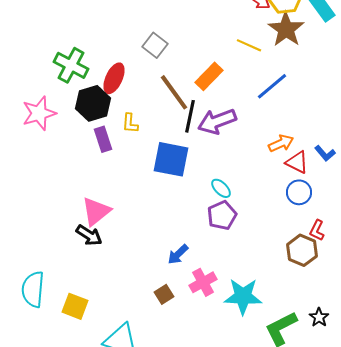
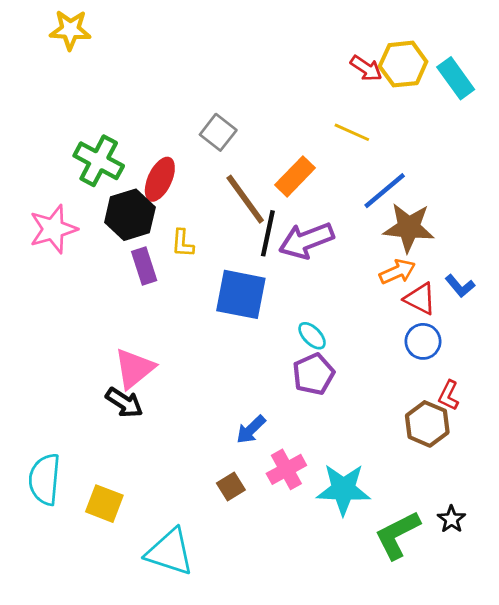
brown star: (286, 29) -> (409, 228), moved, turned -30

